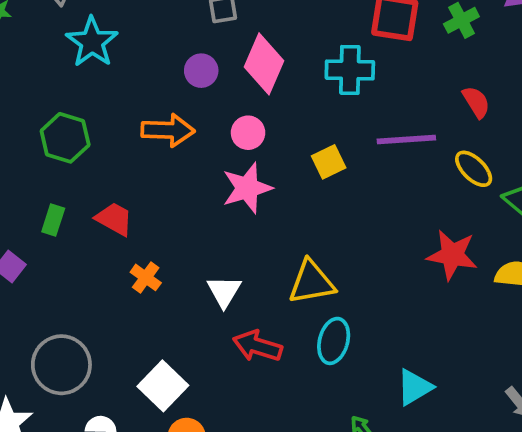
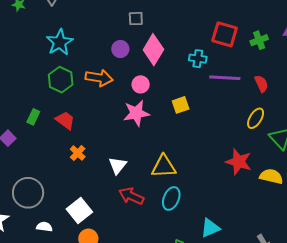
cyan star: (92, 42) -> (60, 42), moved
cyan cross: (350, 70) -> (198, 59), size x0.7
green hexagon: (65, 138) -> (61, 80), moved
purple line: (406, 139) -> (225, 78), moved
yellow ellipse: (474, 169) -> (256, 118), turned 70

